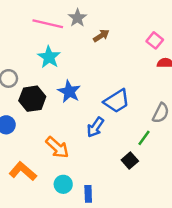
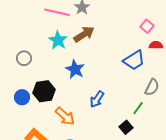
brown arrow: (101, 36) -> (84, 34), moved, size x1.5
black hexagon: (32, 99) -> (44, 91), moved
blue trapezoid: (117, 101) -> (134, 60), moved

